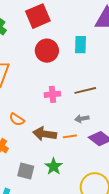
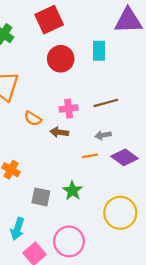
orange semicircle: (17, 119) -> (33, 119), moved
brown arrow: (45, 134) -> (59, 132), moved, size x0.7

